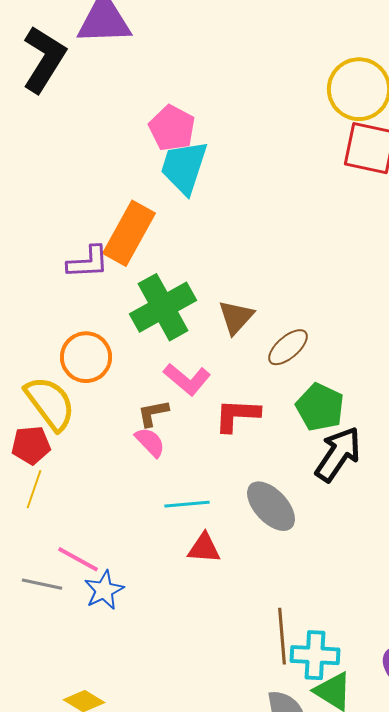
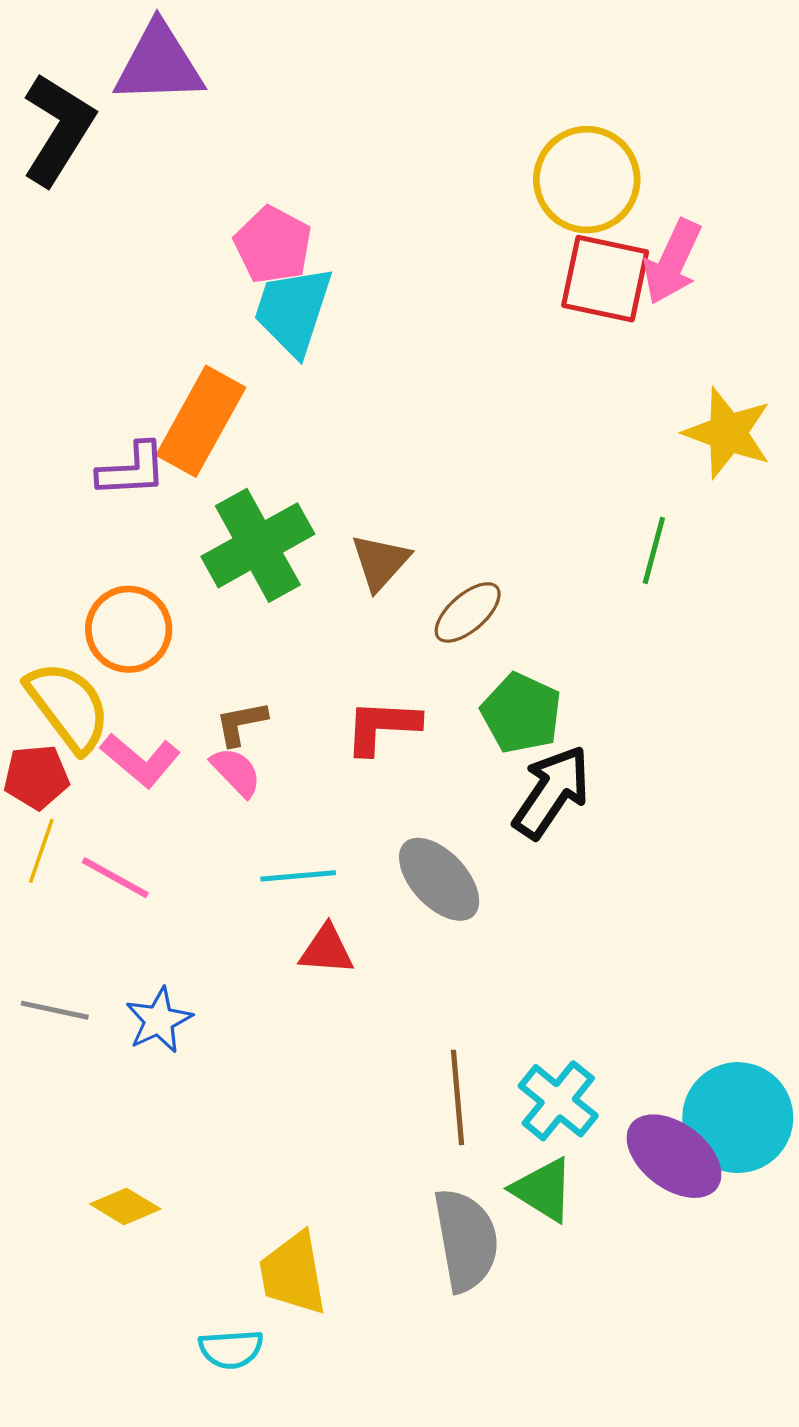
pink L-shape: (187, 379) -> (140, 760), moved
pink line: (78, 559) -> (115, 878), moved
cyan cross: (315, 655) -> (558, 1101), moved, turned 36

